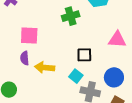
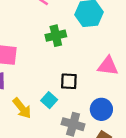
yellow arrow: (45, 67) -> (22, 108), moved, turned -138
cyan square: (76, 76) -> (49, 100), moved

